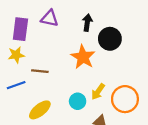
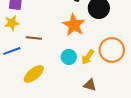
orange circle: (125, 99) -> (112, 50), moved
cyan circle: (78, 101) -> (69, 57), moved

